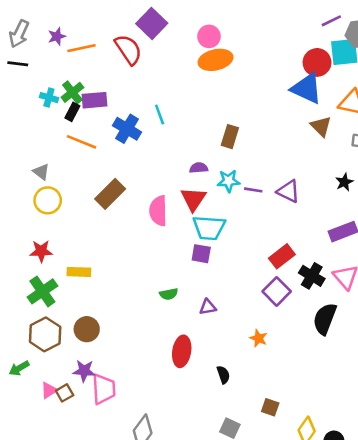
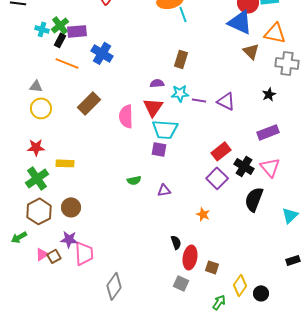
cyan line: (160, 114) -> (183, 14), moved
gray triangle: (41, 172) -> (36, 86), turned -32
red ellipse: (182, 351) -> (190, 257), moved

